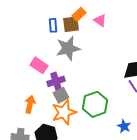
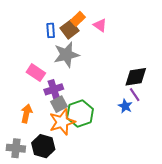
brown square: (71, 24) -> (70, 29), turned -30
green hexagon: (95, 104) -> (80, 114), moved
blue star: (124, 126) -> (125, 106), moved

